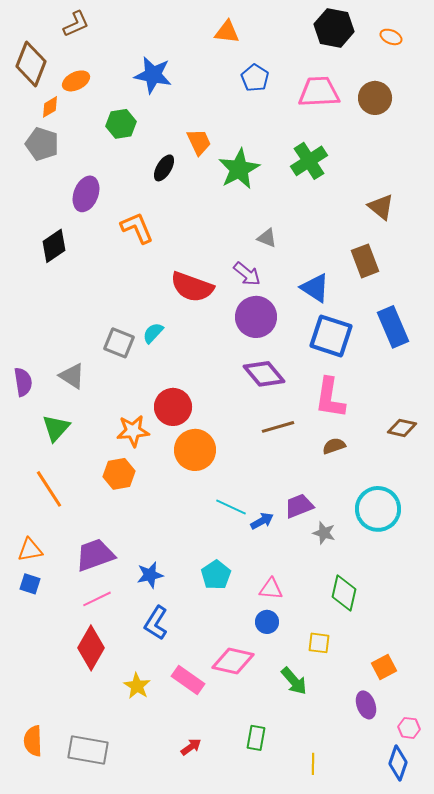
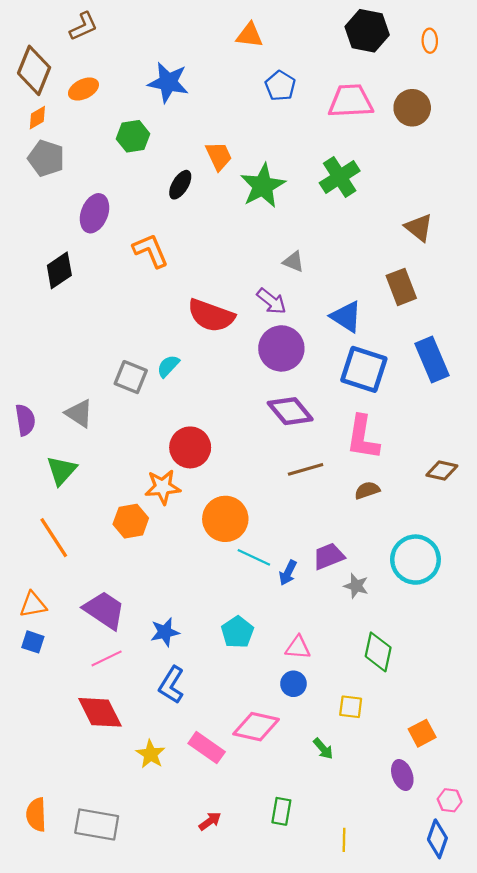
orange ellipse: (391, 37) -> (430, 41), turned 65
orange diamond: (50, 107) -> (37, 118), moved
orange star: (133, 431) -> (163, 487), moved
orange circle: (195, 450) -> (225, 519), moved
blue arrow: (262, 521) -> (288, 573), turned 145
purple trapezoid: (95, 555) -> (104, 610), turned 54
red diamond: (91, 648) -> (100, 712), turned -57
green arrow: (294, 681) -> (323, 749), size x0.7

